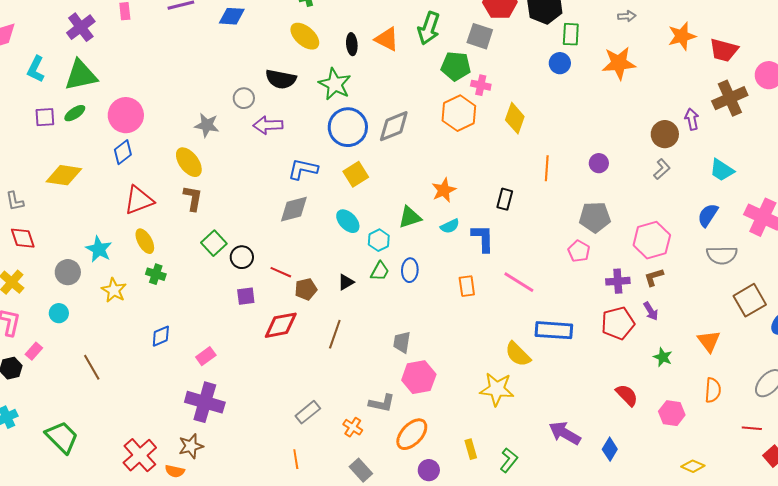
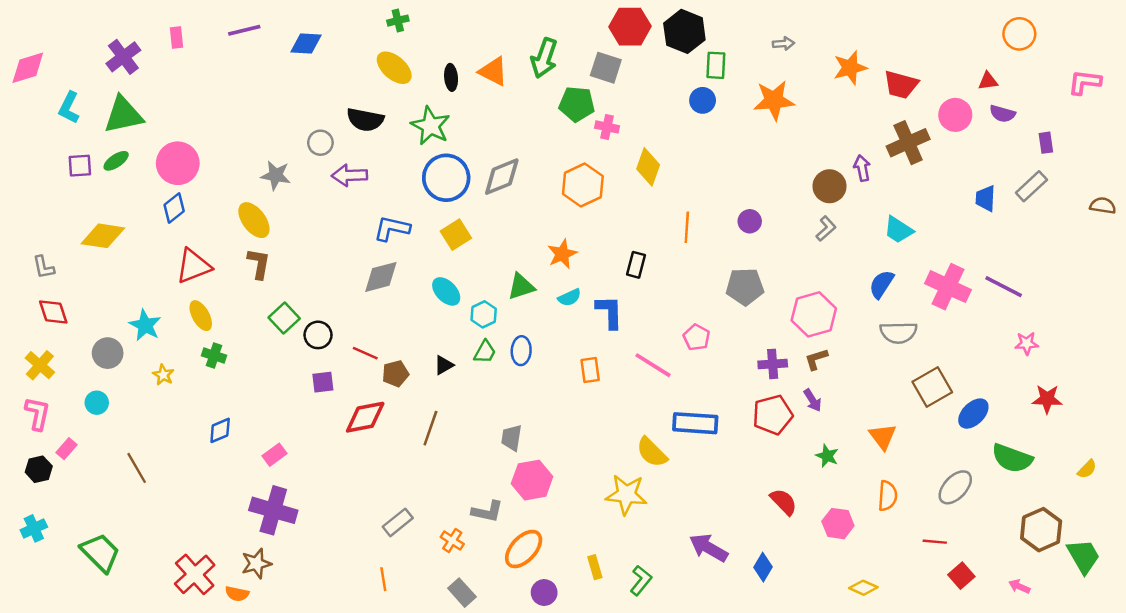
orange hexagon: (459, 113) -> (583, 185), moved
pink pentagon: (579, 251) -> (696, 337), moved
yellow star: (114, 290) -> (163, 375), size x0.7

